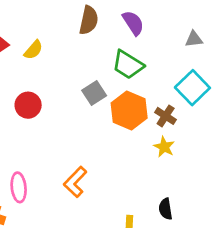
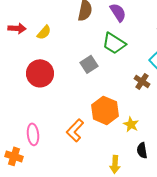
red circle: (28, 105) -> (40, 73), size x1.4
orange hexagon: (129, 111) -> (105, 110), moved
yellow star: (164, 147) -> (131, 124), moved

